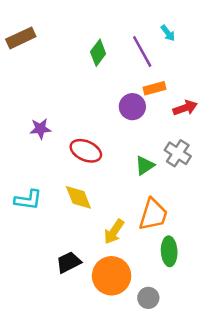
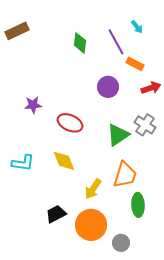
green diamond: (98, 53) -> (80, 43), turned -30
orange rectangle: (154, 88) -> (135, 64), moved, turned 42
green triangle: (145, 165) -> (118, 135), size x1.4

